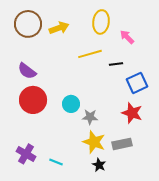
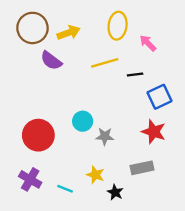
purple semicircle: (27, 71) -> (51, 61), moved
red circle: (33, 100) -> (38, 135), moved
yellow star: (94, 142) -> (95, 175), moved, size x0.7

